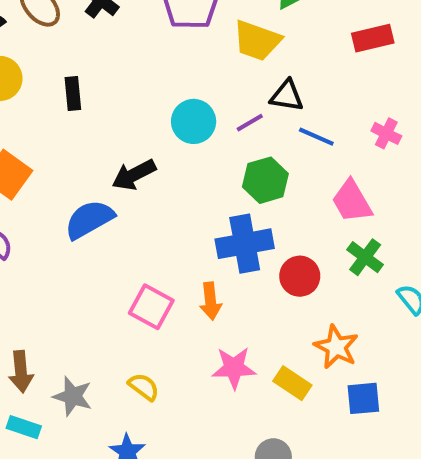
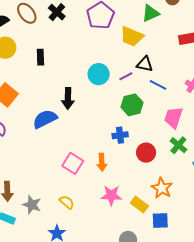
black arrow: (134, 175) -> (68, 98), turned -65
pink trapezoid: (352, 201) -> (174, 118), turned 45
blue cross: (245, 244) -> (120, 135), size x0.6
blue square: (363, 398) -> (160, 220), moved

